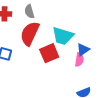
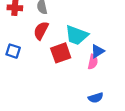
red semicircle: (30, 33) -> (41, 30), size x0.7

